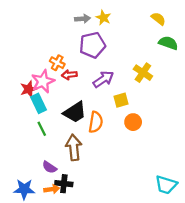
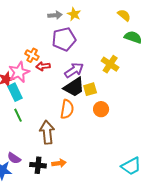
black trapezoid: (75, 112) -> (74, 87), moved
purple semicircle: (49, 167) -> (14, 158), moved
cyan trapezoid: (166, 185) -> (131, 166), turned -45
orange arrow: (52, 189) -> (59, 163), moved

